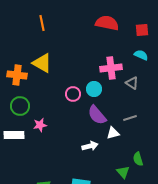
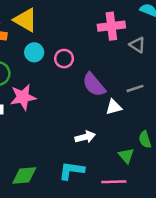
cyan circle: (94, 89) -> (34, 52), moved
pink star: (40, 125) -> (23, 97), size x1.5
white arrow: (90, 146) -> (85, 137), moved

